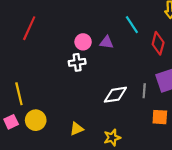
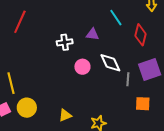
pink circle: (83, 42) -> (82, 67), moved
white cross: (77, 62) -> (65, 42), moved
white diamond: (115, 95) -> (110, 63), moved, turned 75

